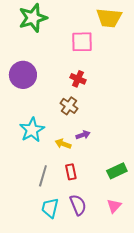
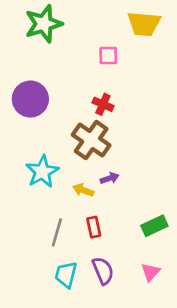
pink square: (82, 42) -> (108, 55), size x0.7
brown cross: (69, 106) -> (91, 140), size x1.6

